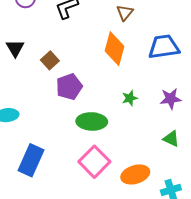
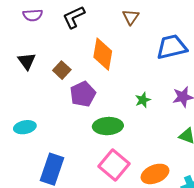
orange diamond: (114, 49) -> (103, 54), moved

